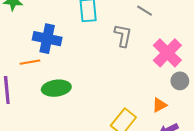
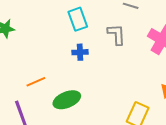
blue cross: (47, 39) -> (80, 52), moved, size x0.6

